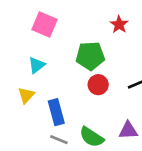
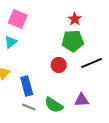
green pentagon: (90, 56) -> (73, 41), moved
cyan triangle: (37, 65) -> (11, 42), moved

